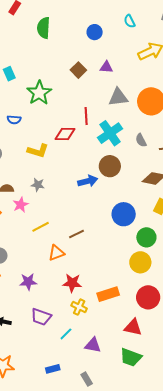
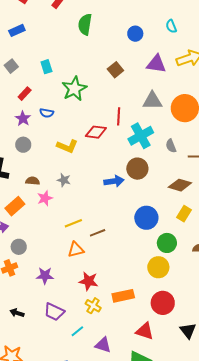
purple triangle: (106, 67) -> (156, 64), moved, size x1.5
yellow line: (41, 227) -> (73, 223), moved

